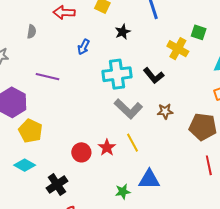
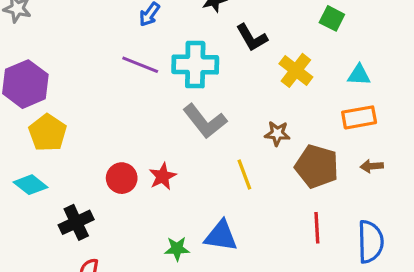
yellow cross: (178, 49) -> (296, 70), moved
black L-shape: (154, 76) -> (252, 38), moved
purple line: (48, 77) -> (140, 65), moved
brown star: (165, 111) -> (277, 133), moved
yellow line: (132, 143) -> (244, 174), moved

